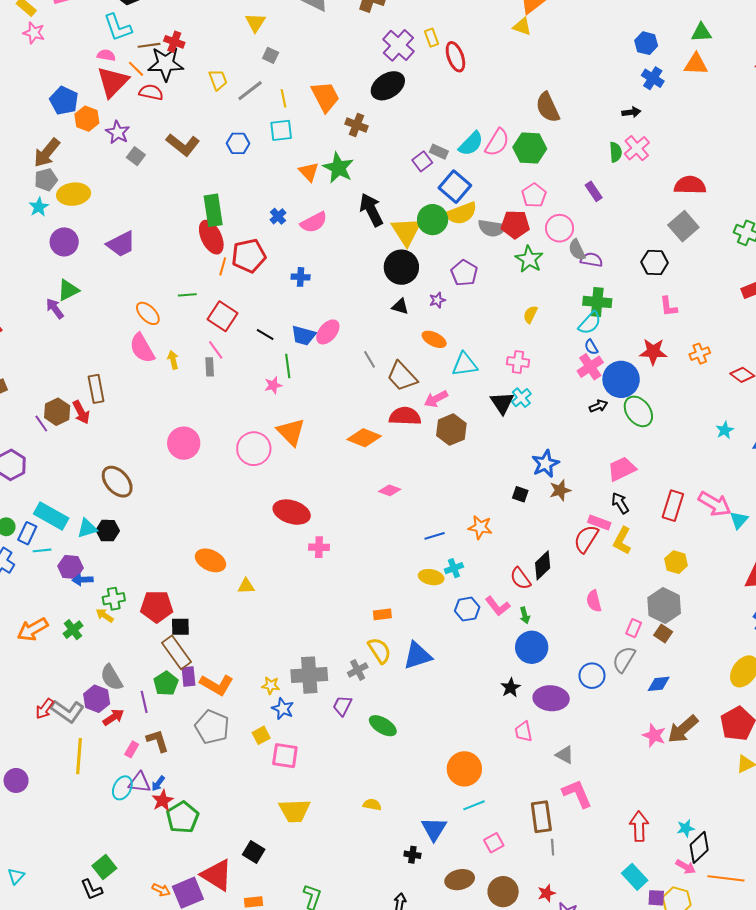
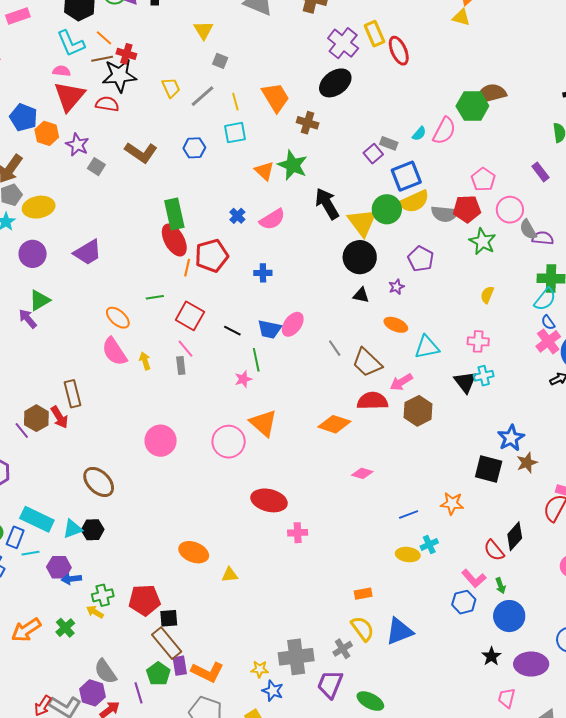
yellow rectangle: (432, 38) -> (374, 34), size x1.4
orange line: (136, 69) -> (104, 38), moved
brown semicircle: (548, 107) -> (491, 94), turned 104
cyan semicircle: (471, 144) -> (419, 134), size x0.6
green hexagon: (530, 148) -> (472, 106), moved
blue square: (455, 187) -> (406, 176), turned 32
cyan cross: (521, 398) -> (484, 376), turned 30
black square: (520, 494) -> (489, 469), size x1.8
blue hexagon: (467, 609) -> (464, 602), moved
purple trapezoid: (342, 706) -> (330, 684), size x1.4
pink trapezoid: (524, 732) -> (507, 698), turned 30

